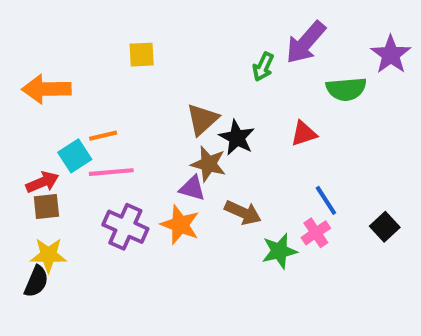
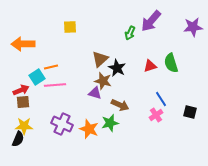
purple star: (391, 55) -> (193, 27), turned 30
green semicircle: (346, 89) -> (171, 63), moved, turned 78
orange star: (180, 225) -> (89, 129), moved
purple cross: (125, 227) -> (62, 124), moved
black square: (385, 227) -> (190, 112), turned -32
green star: (279, 251) -> (110, 123), moved

